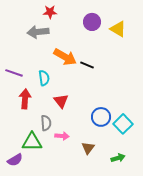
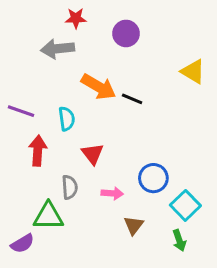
purple circle: (92, 22) -> (126, 33), moved
yellow triangle: (118, 29) -> (193, 72), moved
cyan square: (123, 124) -> (185, 205), moved
pink arrow: (62, 136) -> (112, 193), moved
green arrow: (118, 158) -> (179, 240), turned 88

